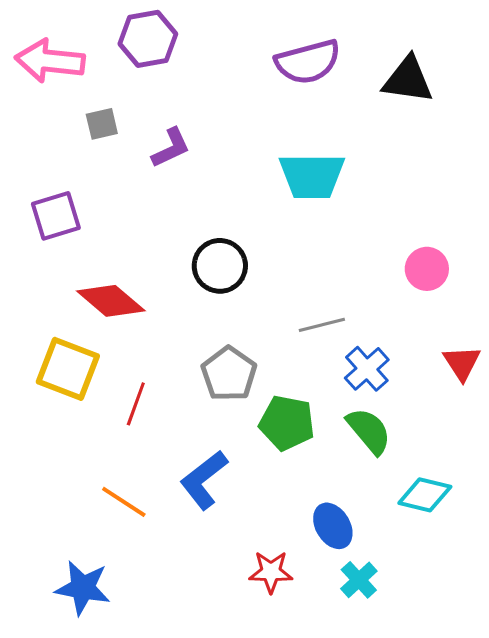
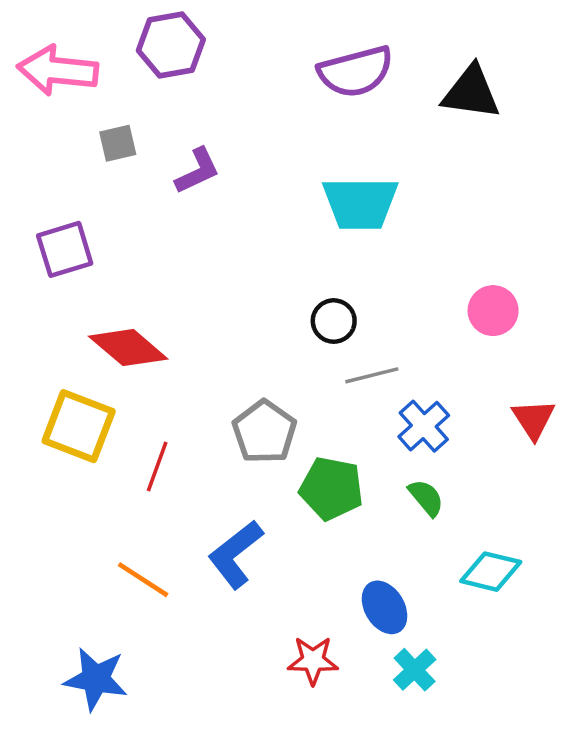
black circle: (220, 266) -> (334, 321), moved, size x0.7
green semicircle: (369, 431) -> (426, 498), size x0.7

